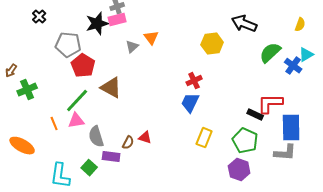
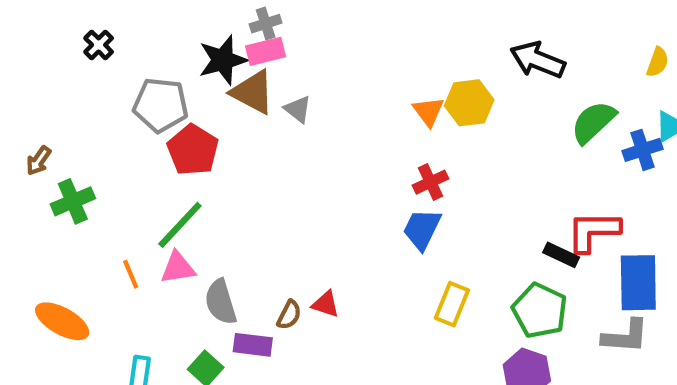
orange triangle: (151, 38) -> (428, 111), moved
gray triangle: (132, 47) -> (298, 109), turned -40
blue cross: (293, 66) -> (643, 150), turned 36
brown triangle: (111, 88) -> (253, 92), moved

